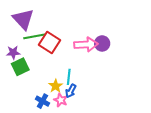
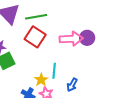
green line: (34, 36) -> (36, 17), moved
blue arrow: (71, 91) -> (72, 85), moved

